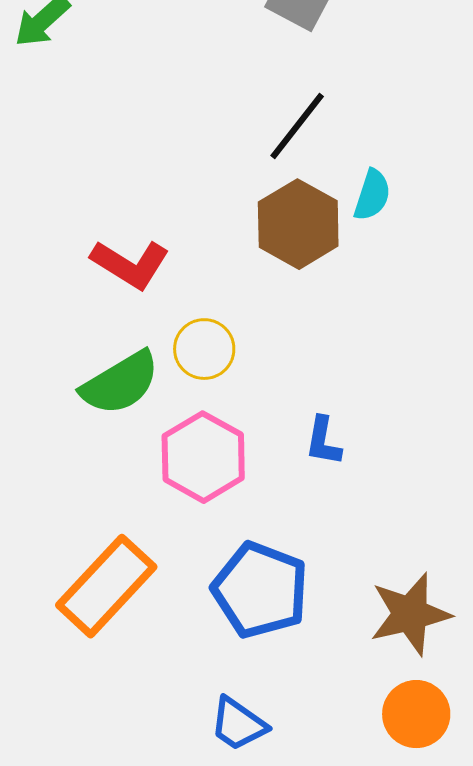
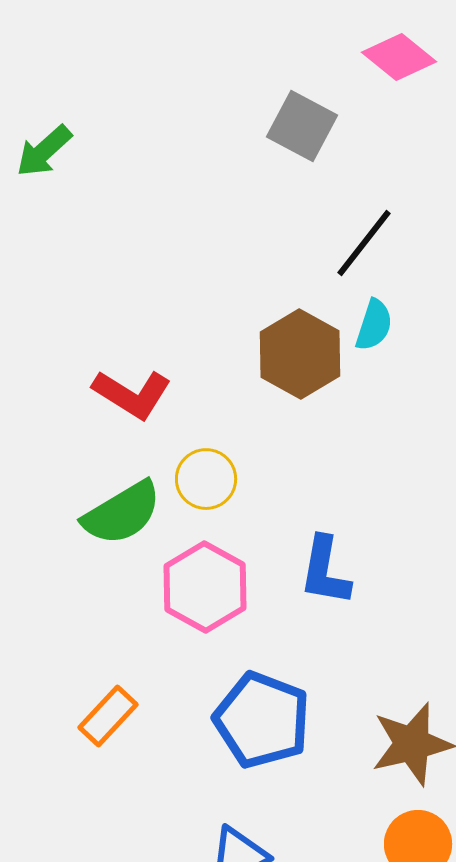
black line: (297, 126) -> (364, 243), moved
blue L-shape: (323, 441) -> (325, 571), size x1.4
orange rectangle: (106, 586) -> (108, 716), size x0.6

